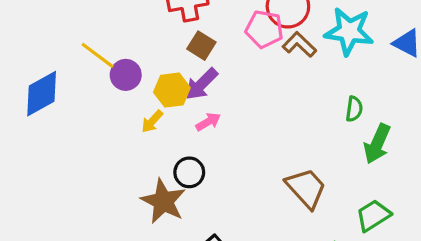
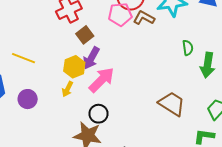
brown square: (201, 46) -> (85, 35), turned 36
purple circle: (126, 75) -> (28, 99), moved
pink arrow: (208, 122) -> (102, 80), size x1.8

